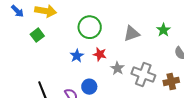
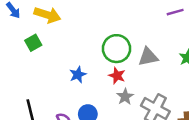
green circle: (90, 27) -> (117, 49), moved
red star: (100, 54) -> (117, 76), moved

